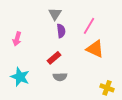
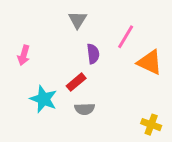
purple semicircle: (61, 31) -> (93, 54), moved
orange triangle: (95, 49) -> (150, 62), moved
cyan star: (20, 77) -> (44, 99), moved

